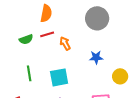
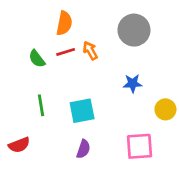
green semicircle: (26, 39) -> (37, 59), turned 72
orange arrow: (65, 43) -> (90, 51), moved

